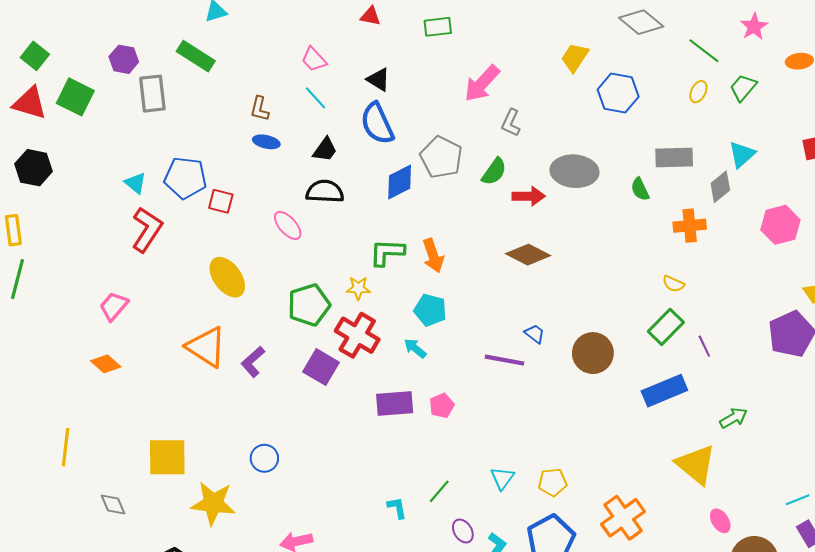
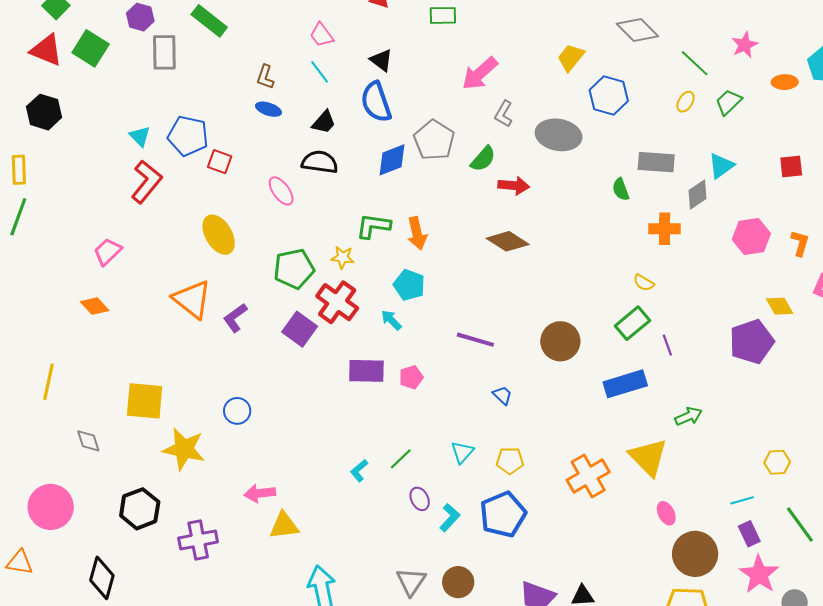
gray ellipse: (574, 171) -> (559, 135), moved
blue trapezoid: (535, 334) -> (502, 395), moved
cyan L-shape: (397, 508) -> (359, 471), turned -125
orange cross: (623, 518) -> (588, 476), moved

